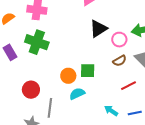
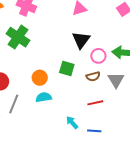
black triangle: (98, 29) -> (81, 40), turned -36
green square: (88, 71) -> (67, 69), moved

